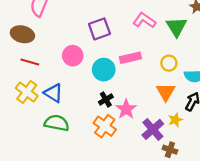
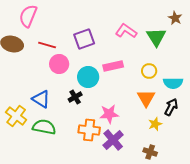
red line: (30, 62) -> (47, 45), moved
yellow cross: (27, 92) -> (16, 116), moved
black cross: (106, 99) -> (75, 97), moved
pink star: (126, 109) -> (109, 114), turned 30
orange cross: (105, 126) -> (89, 130), turned -30
purple cross: (153, 129) -> (113, 140), moved

